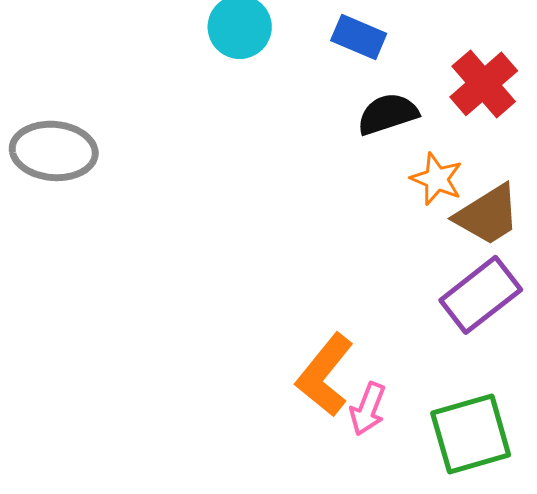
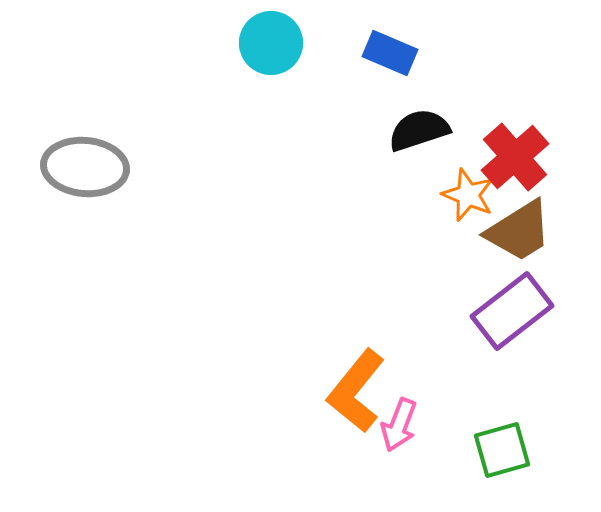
red cross: (484, 84) -> (515, 157), moved
green square: (471, 434) -> (502, 450), size x0.7

